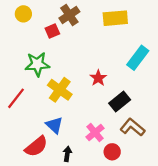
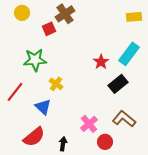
yellow rectangle: (115, 18) -> (134, 17), moved, size x0.7
red star: (98, 78) -> (101, 62), moved
yellow cross: (60, 90) -> (56, 84), size x0.6
black rectangle: (120, 102) -> (118, 84), moved
blue triangle: (54, 125) -> (43, 107), moved

